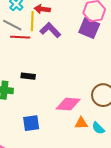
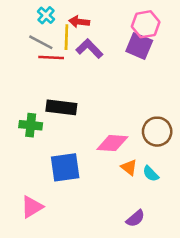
black rectangle: (28, 76) -> (61, 107), size x1.6
blue square: (31, 123) -> (65, 167), size x1.4
orange triangle: (81, 123) -> (129, 167), turned 40

